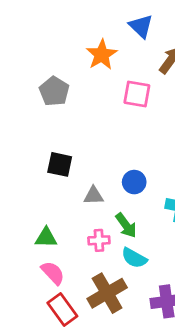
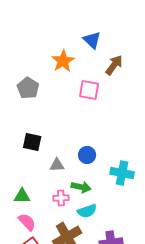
green arrow: (126, 225) -> (81, 187), turned -42
cyan semicircle: (134, 258) -> (87, 211), turned -48

